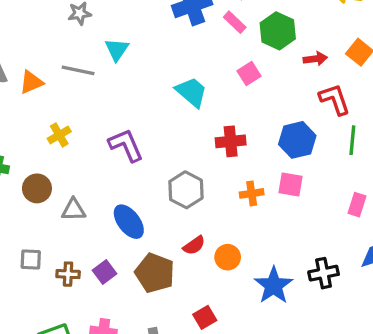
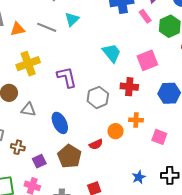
pink square: (249, 74) -> (147, 60), moved, size x1.5
yellow cross: (59, 135) -> (28, 64), size x1.6
pink square: (290, 184) -> (159, 137), moved
gray hexagon: (186, 190) -> (98, 97), moved
orange circle: (228, 257) -> (116, 131), moved
purple square: (104, 272) -> (39, 161), moved
blue star: (274, 285) -> (139, 177), size x0.6

